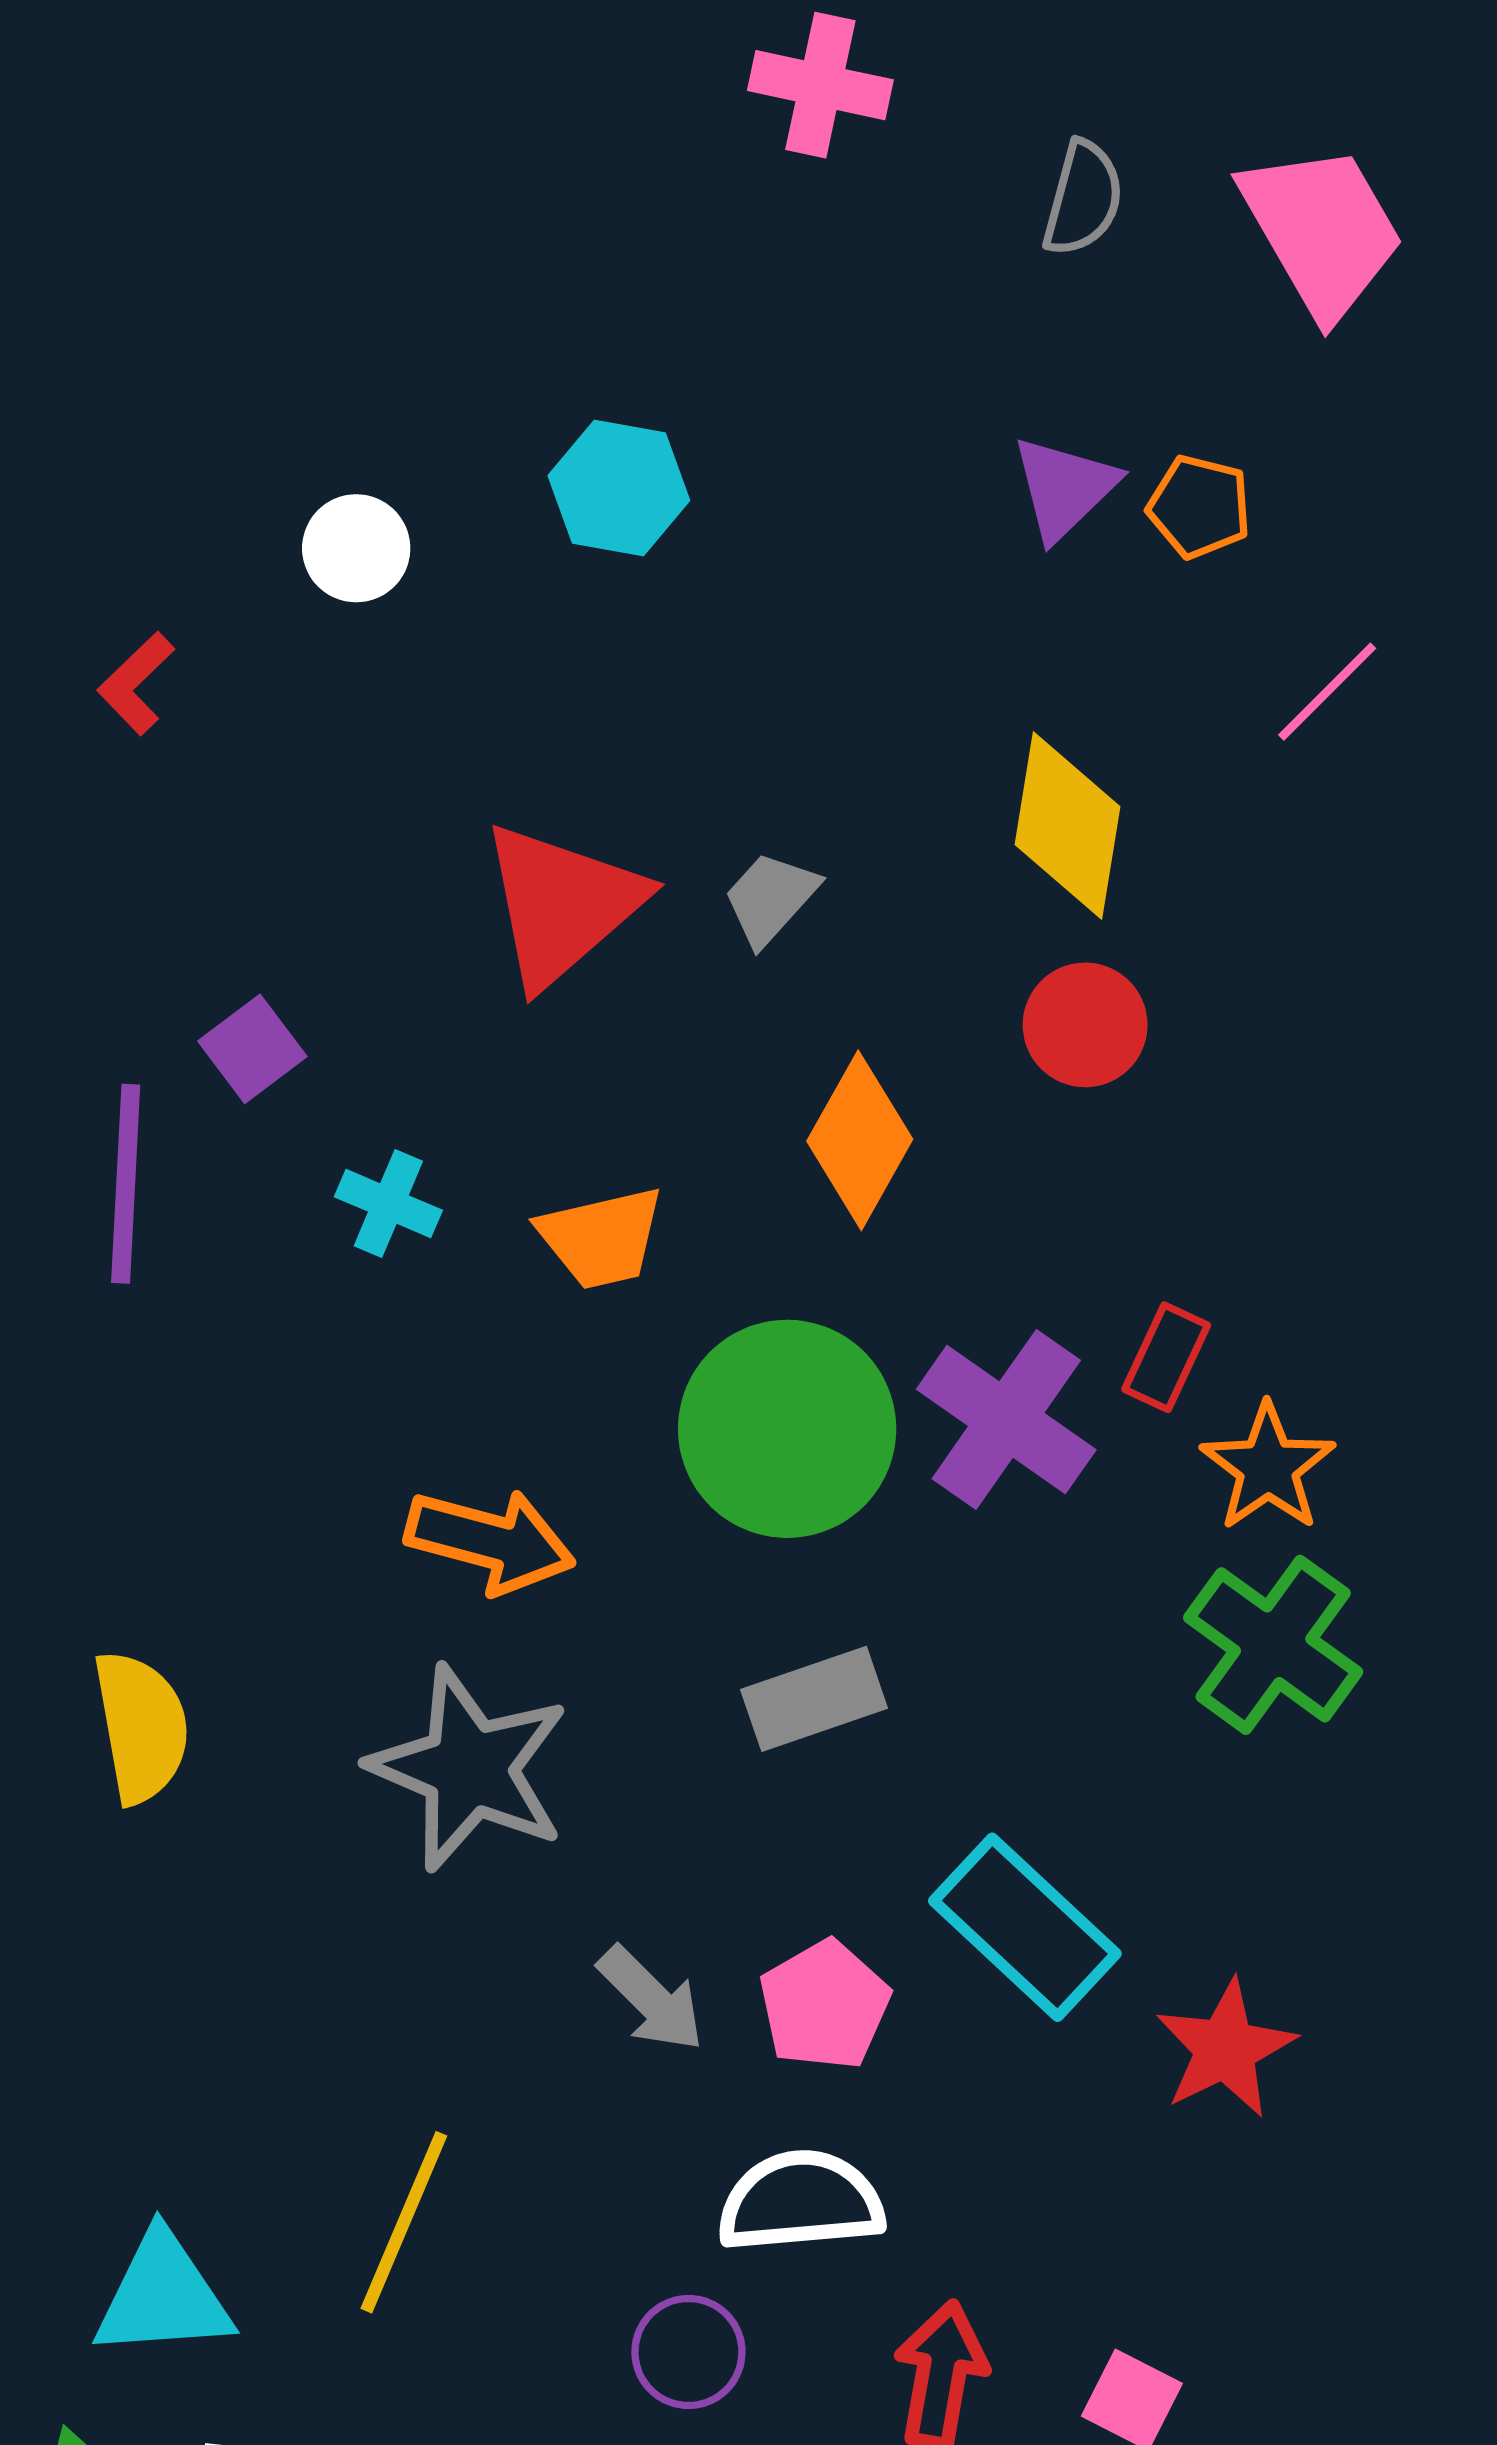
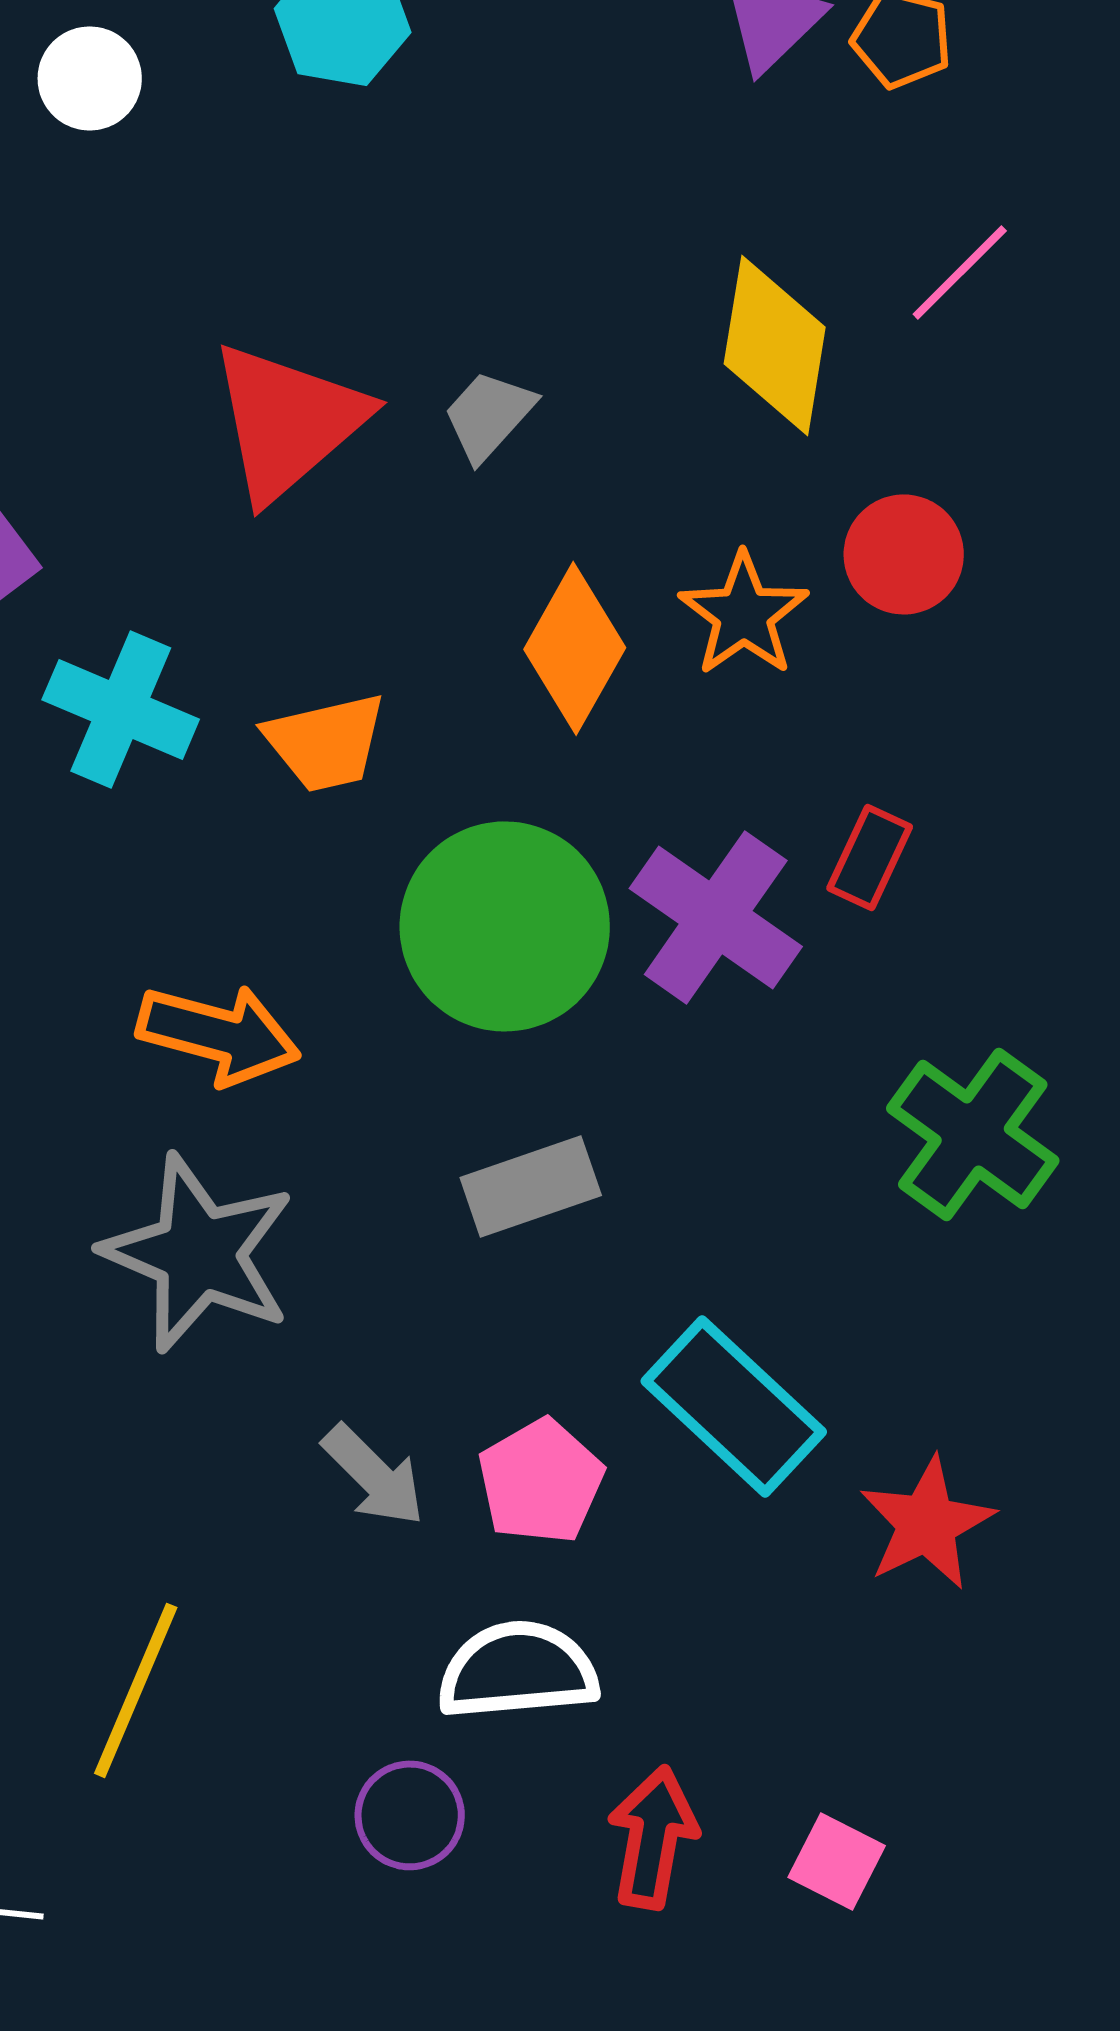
pink line: (1327, 692) -> (960, 272), moved
red circle: (1085, 1025) -> (904, 554), moved
cyan cross: (388, 1204) -> (121, 709), size x1.5
orange star: (1268, 1467) -> (744, 614), moved

